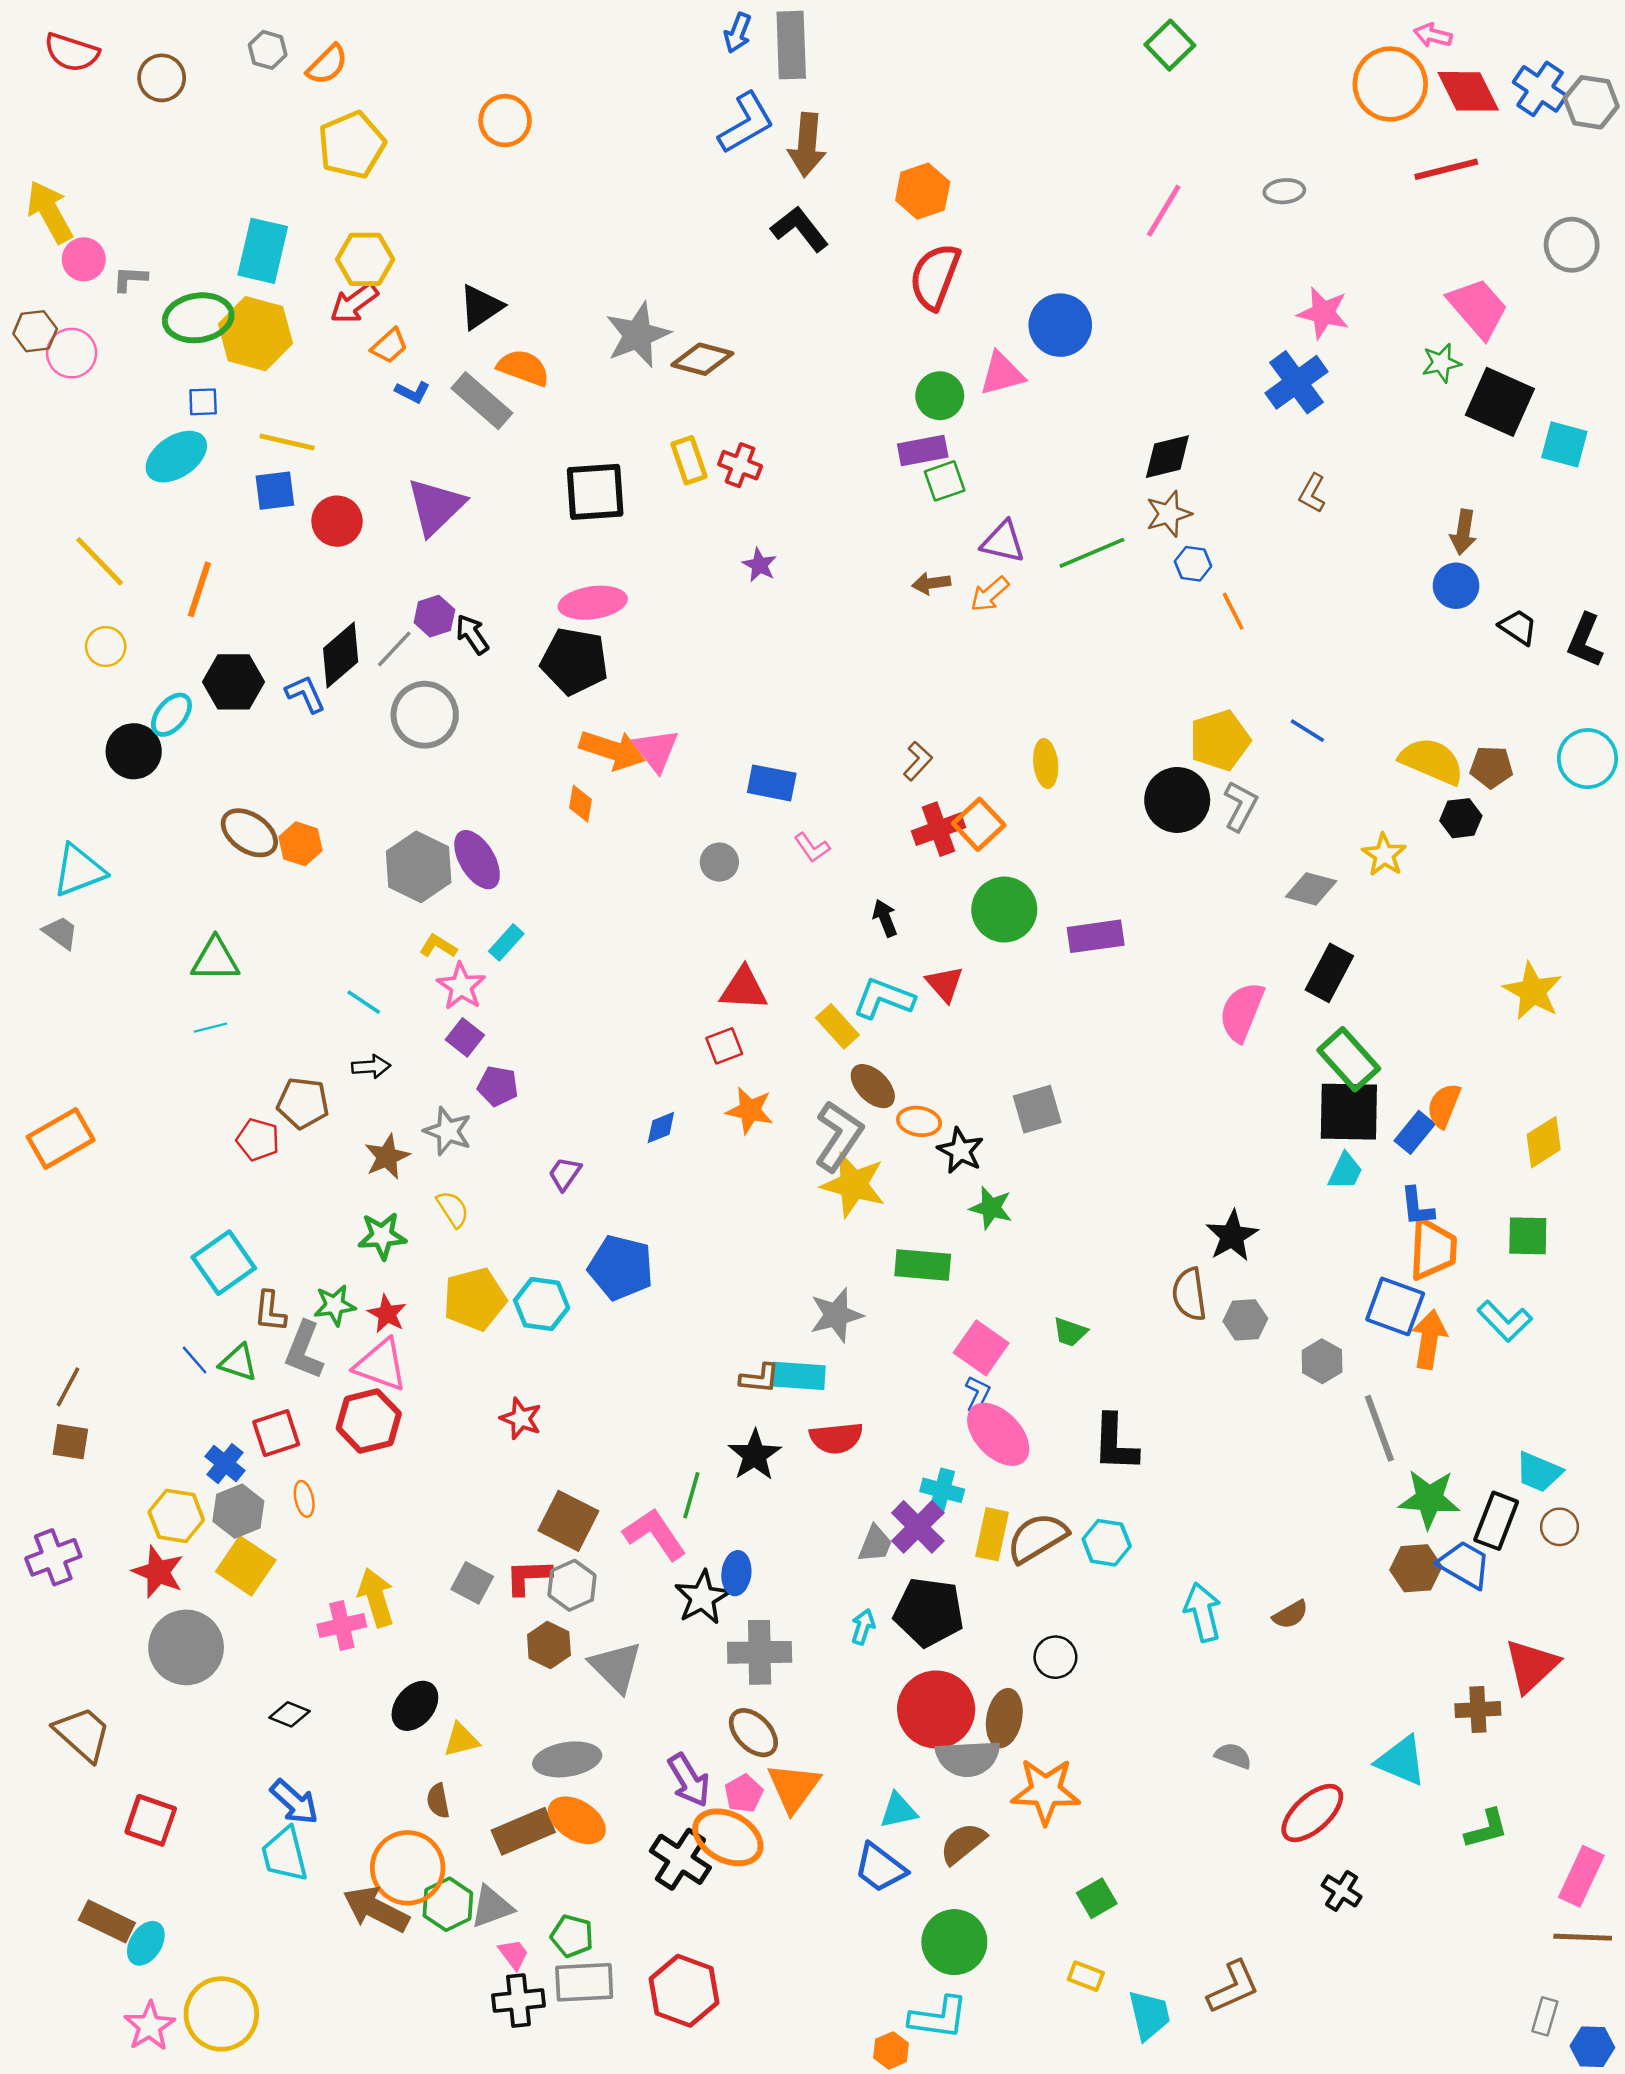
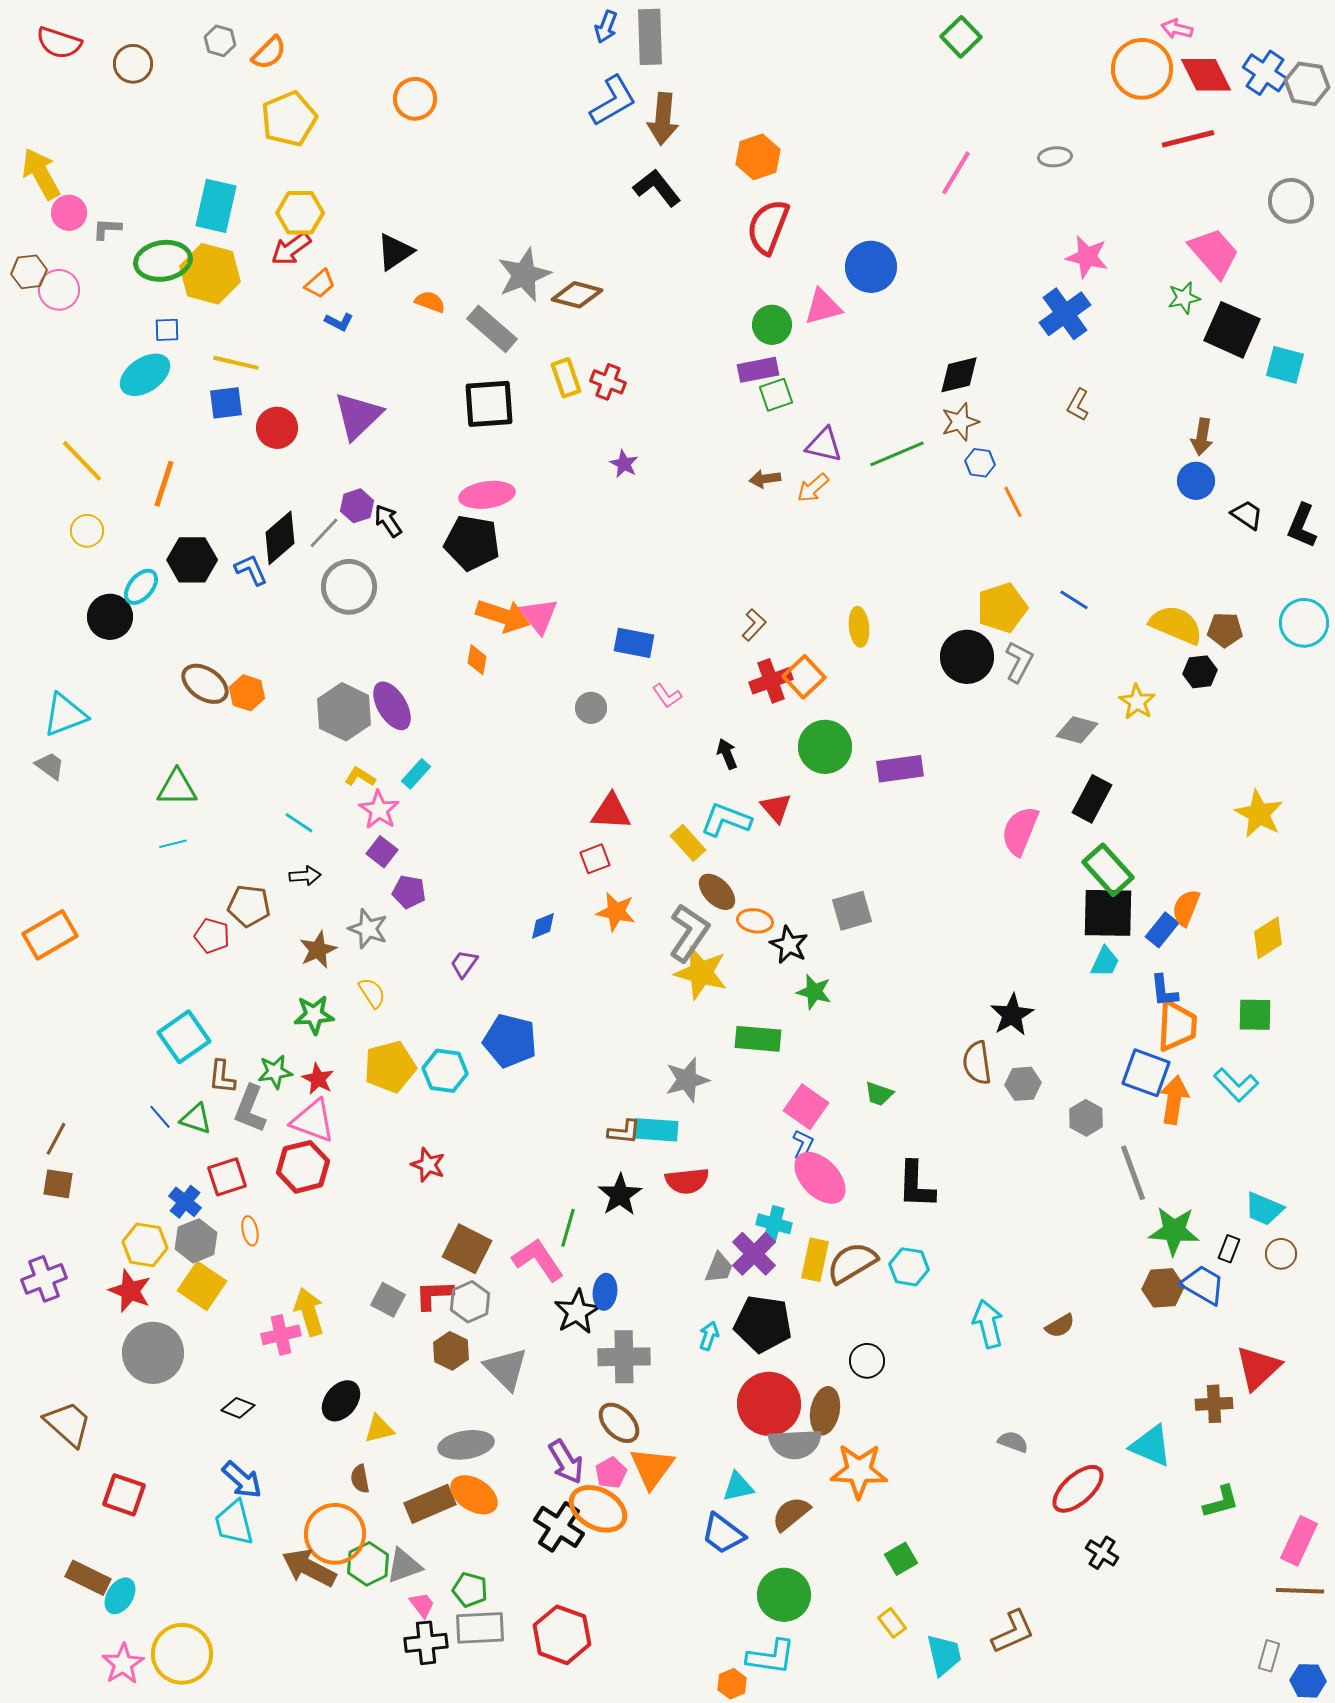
orange semicircle: (523, 368) -> (430, 302), size x0.7
gray rectangle: (482, 401) -> (492, 329), moved
black rectangle: (1496, 1521) -> (1229, 1249), size x0.6
yellow rectangle: (1086, 1976) -> (892, 1623), turned 32

